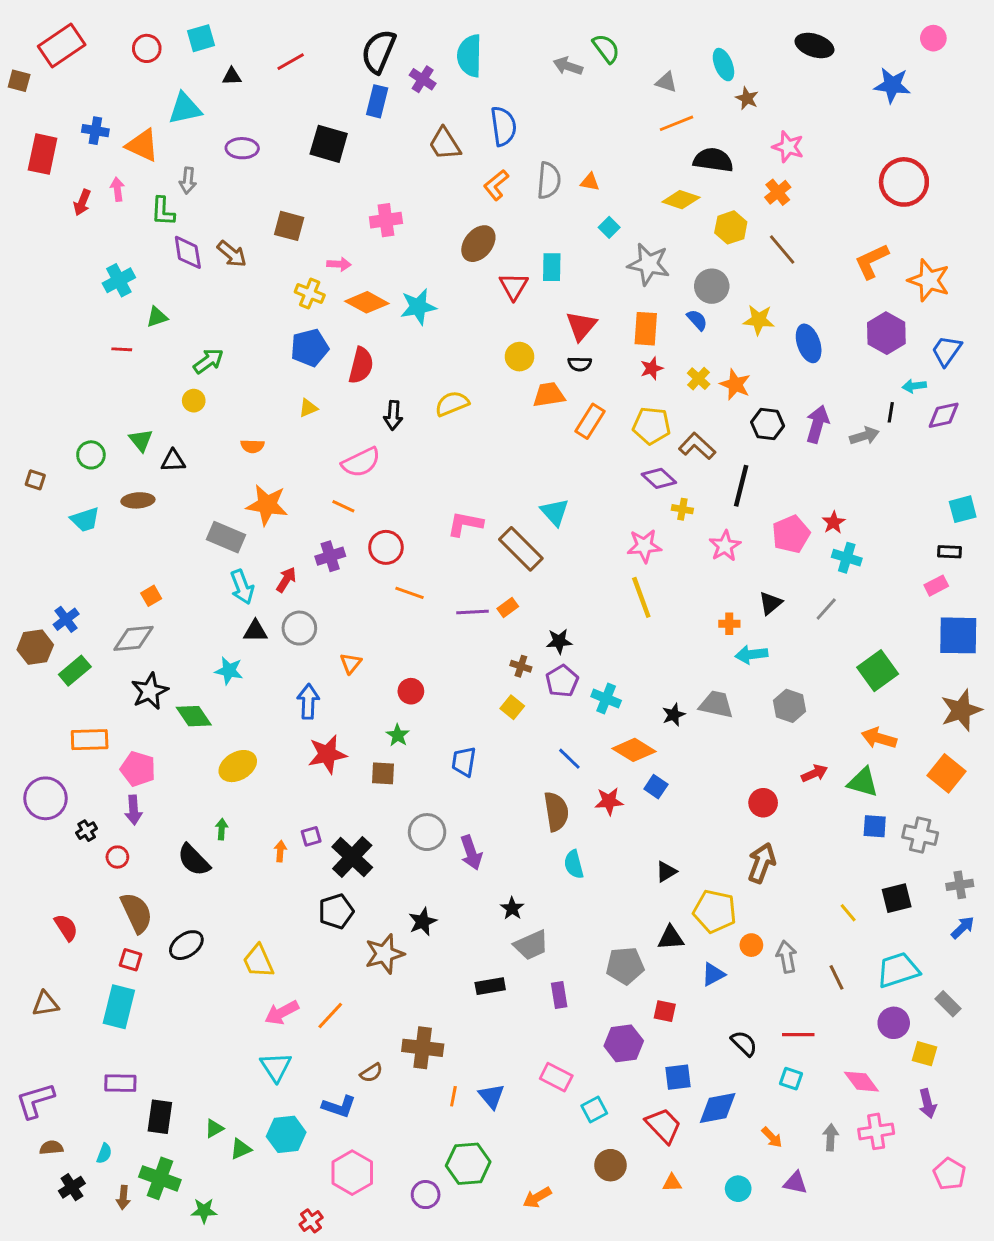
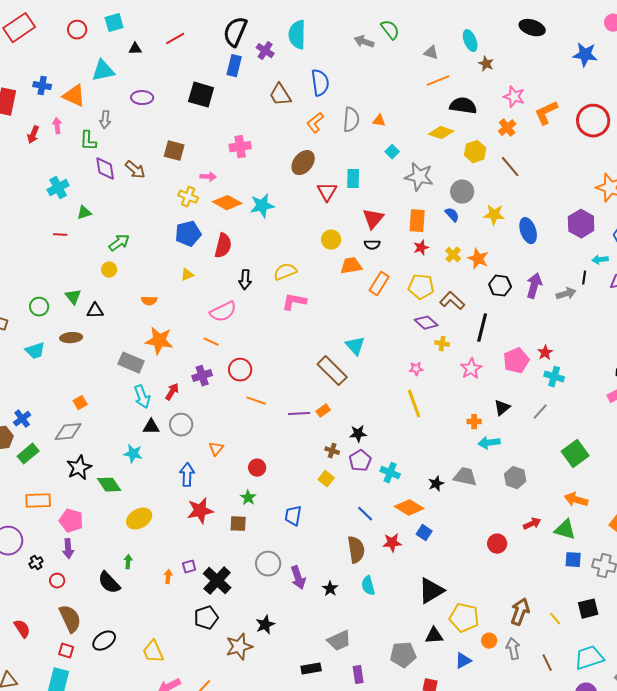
orange L-shape: (872, 261) -> (546, 113), moved
pink L-shape: (465, 524) -> (294, 302), moved
pink star: (644, 546) -> (416, 369), size x0.6
brown arrow: (762, 863) -> (520, 612), moved
black triangle: (666, 872) -> (431, 591), size x1.8
black star: (512, 908) -> (330, 589), moved

